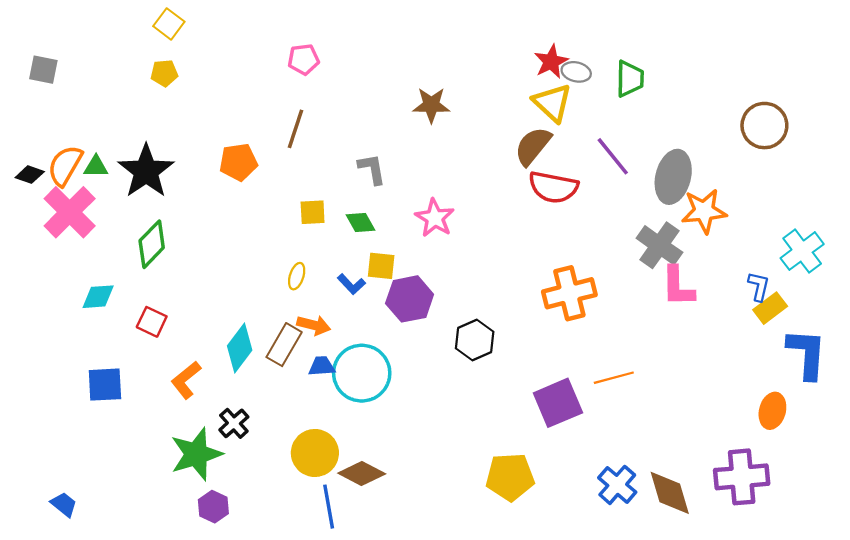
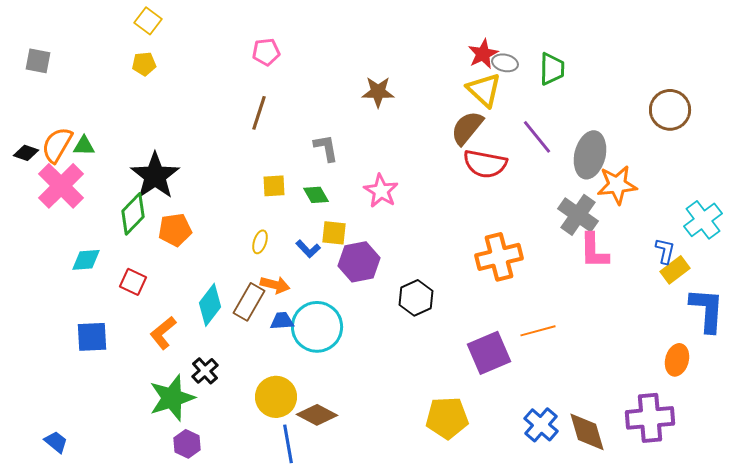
orange pentagon: (238, 162) -> (175, 230), moved
black star: (146, 171) -> (155, 176), moved

